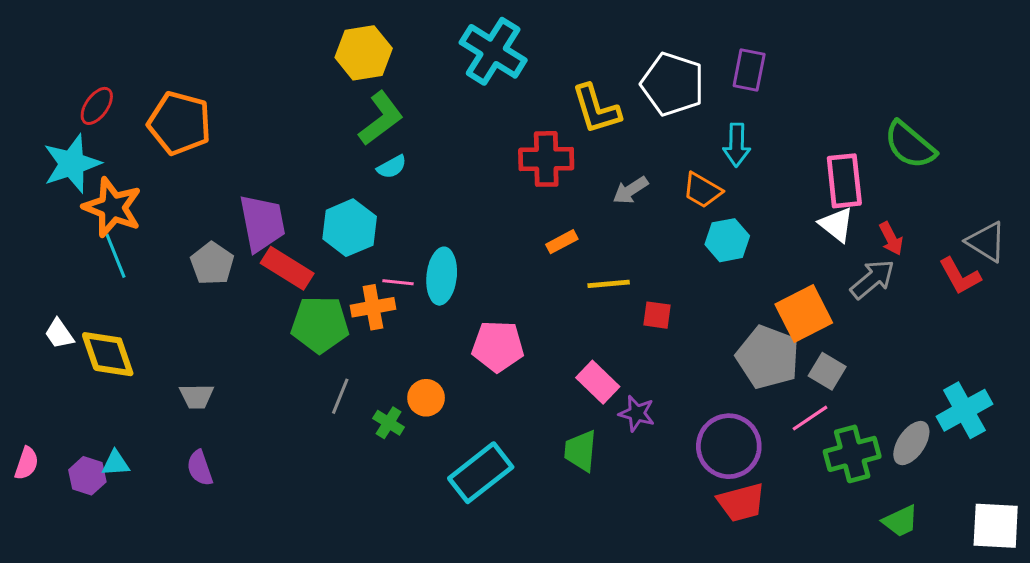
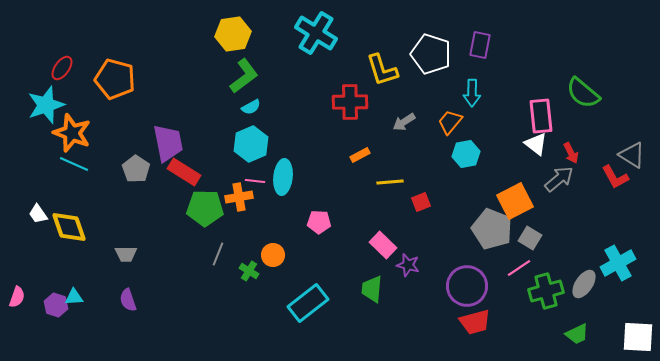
orange trapezoid: (702, 190) -> (450, 122), turned 100
cyan hexagon: (350, 228) -> (251, 144), moved
cyan line: (115, 256) -> (74, 164), turned -44
red square: (657, 315) -> (421, 202), turned -30
pink pentagon: (498, 346) -> (319, 222), size x0.7

